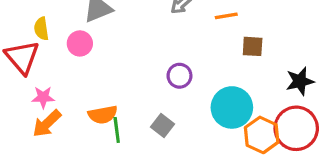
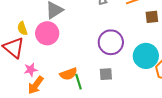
pink circle: (80, 43) -> (47, 33), size x1.5
purple circle: (179, 76) -> (111, 42), size x1.6
gray square: (163, 126) -> (106, 74), turned -32

